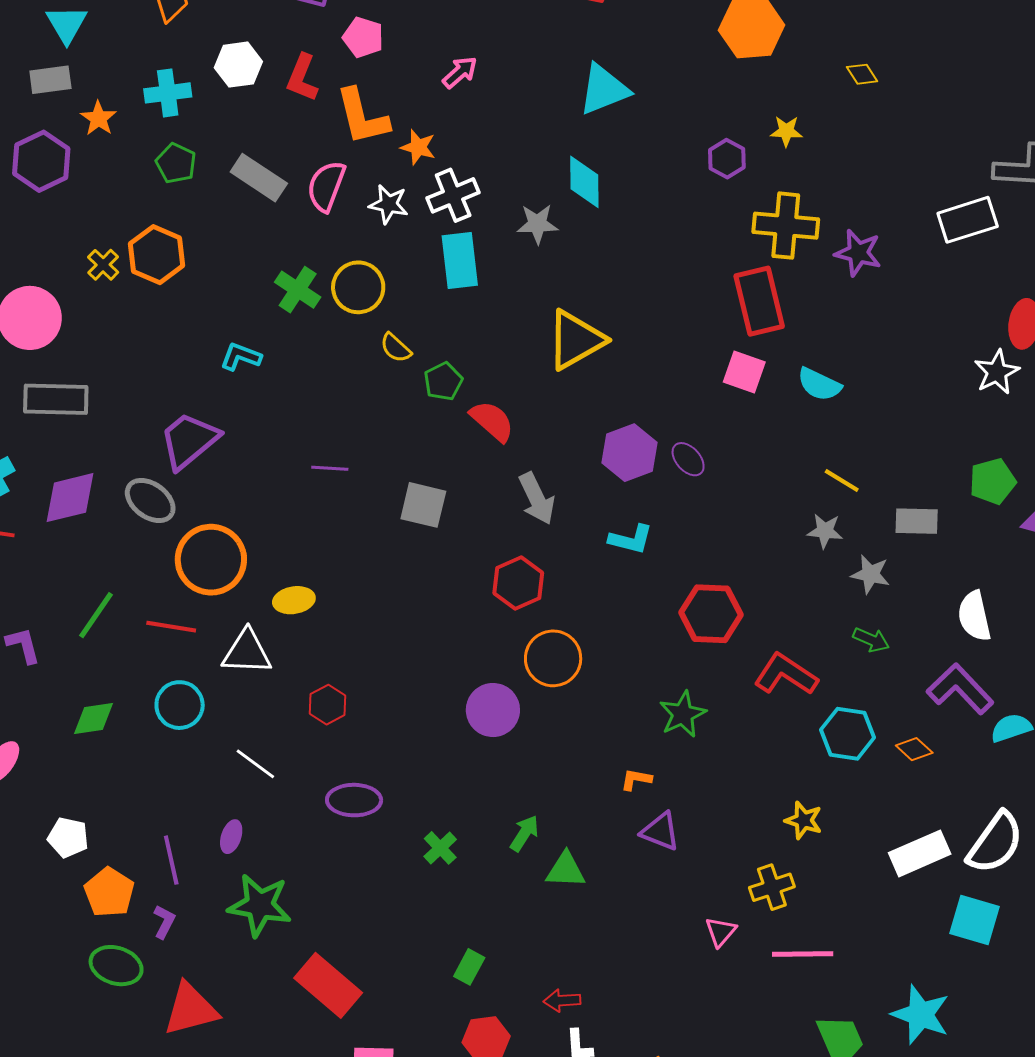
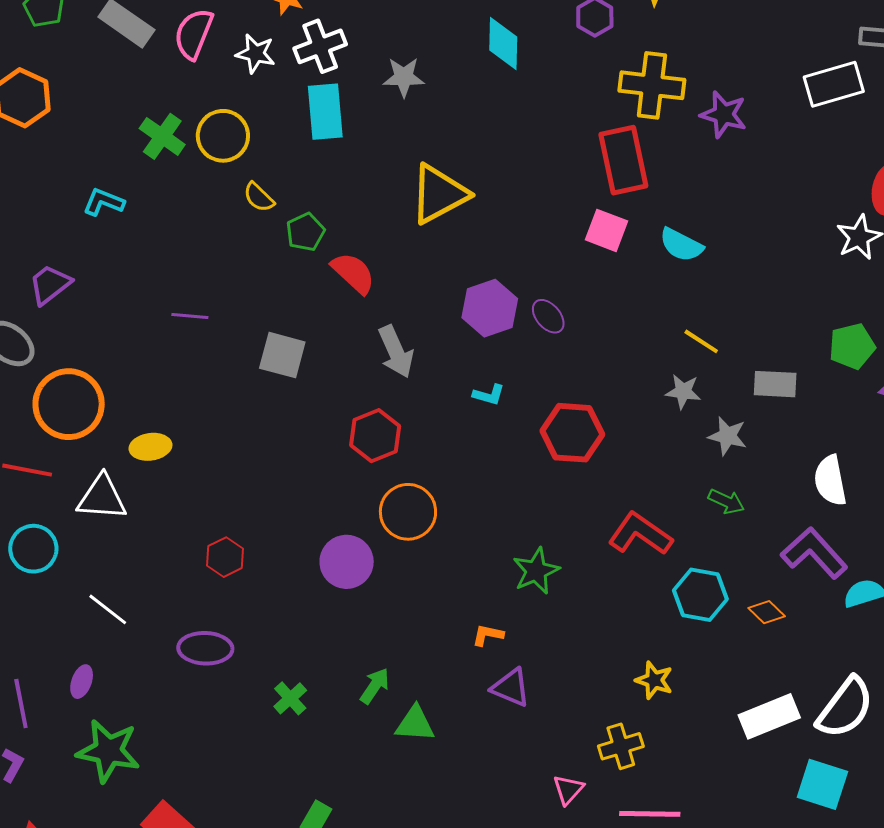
cyan diamond: (584, 182) -> (503, 43), moved
purple trapezoid: (189, 440) -> (50, 284), size x0.7
cyan L-shape: (631, 539) -> (489, 395), size x0.7
red hexagon: (711, 614) -> (572, 433), moved
red hexagon: (328, 705) -> (225, 557), moved

